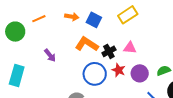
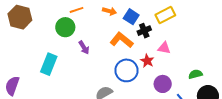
green circle: (15, 32) -> (65, 27), moved
black cross: (109, 51) -> (144, 31), moved
red star: (119, 70) -> (147, 61), moved
purple circle: (140, 73) -> (163, 84), moved

